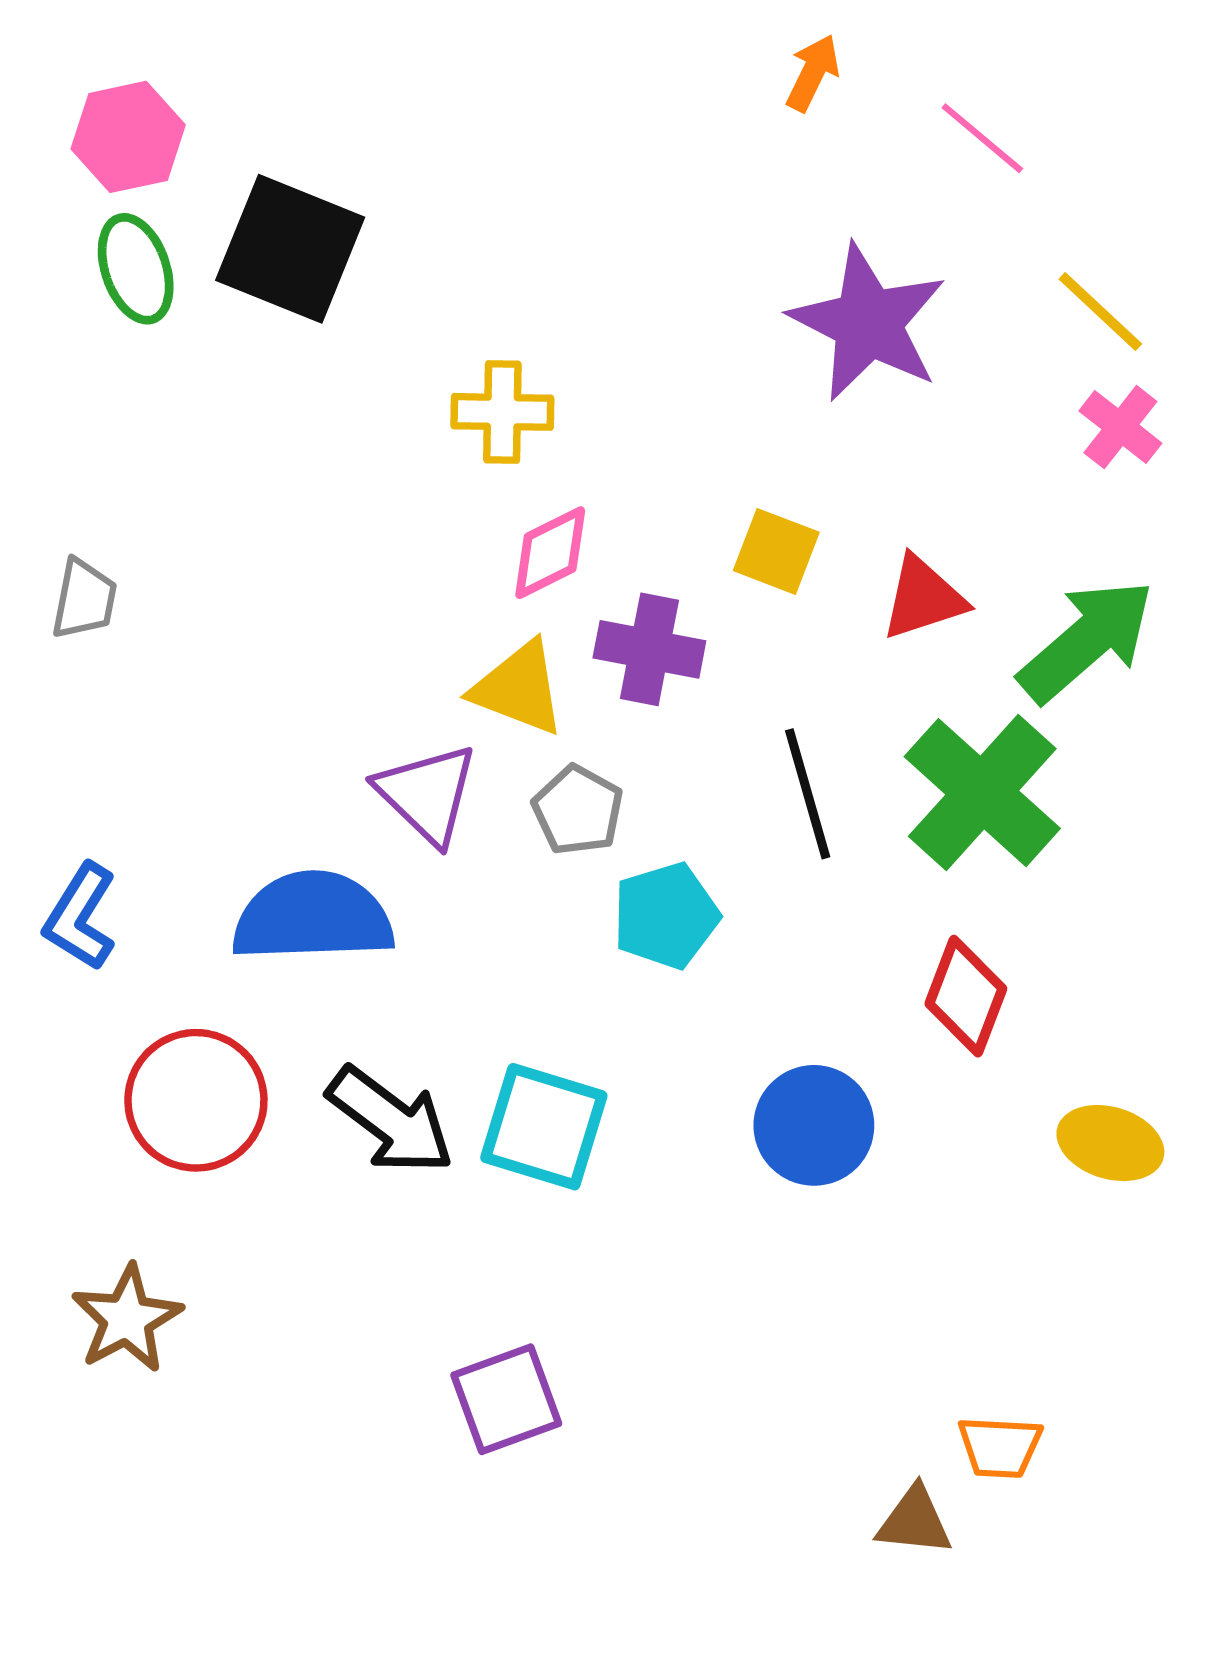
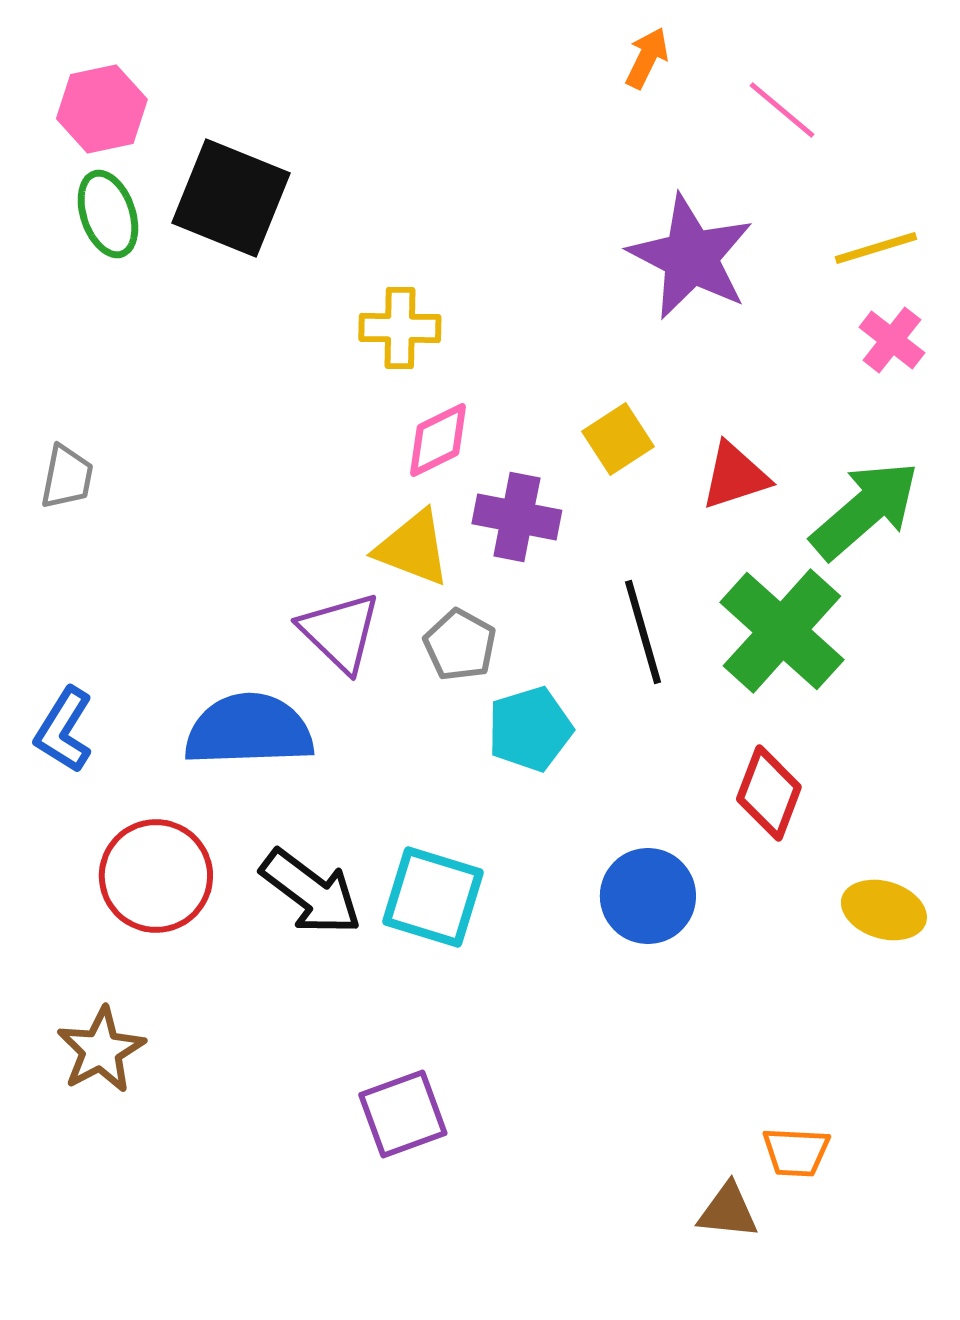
yellow line: (1100, 311) -> (876, 248), turned -60
yellow square: (776, 551) -> (618, 439), turned 36

